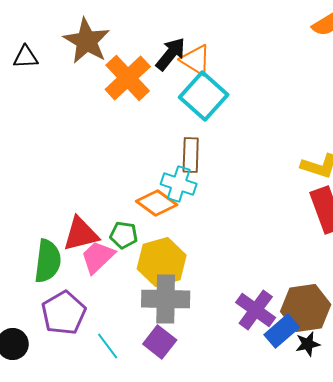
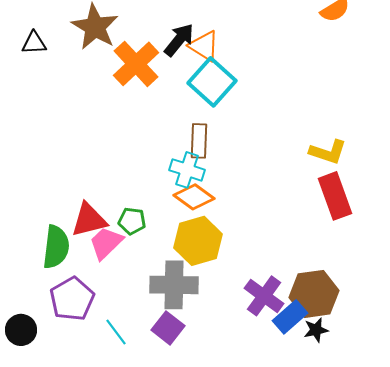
orange diamond: (157, 203) -> (194, 197), moved
yellow hexagon: (162, 262) -> (198, 241), moved

